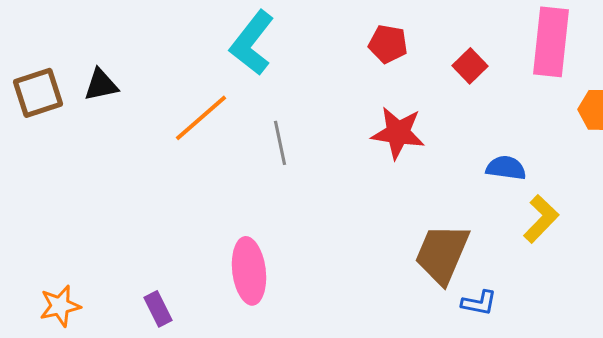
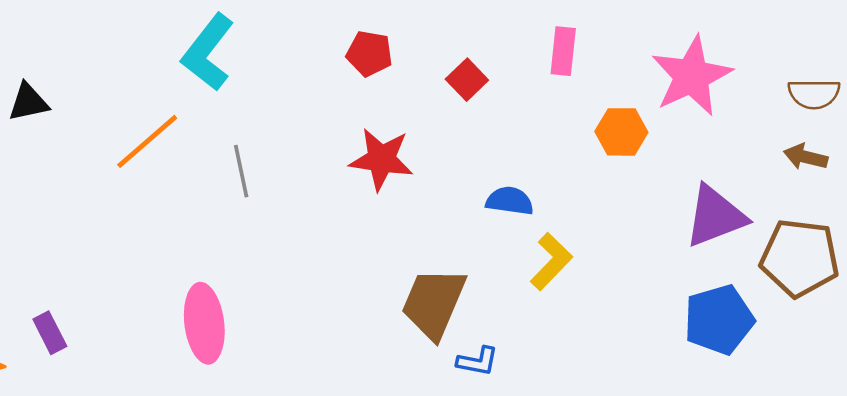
pink rectangle: (551, 42) -> (563, 51), size x0.6
purple rectangle: (158, 309) -> (50, 333), moved

